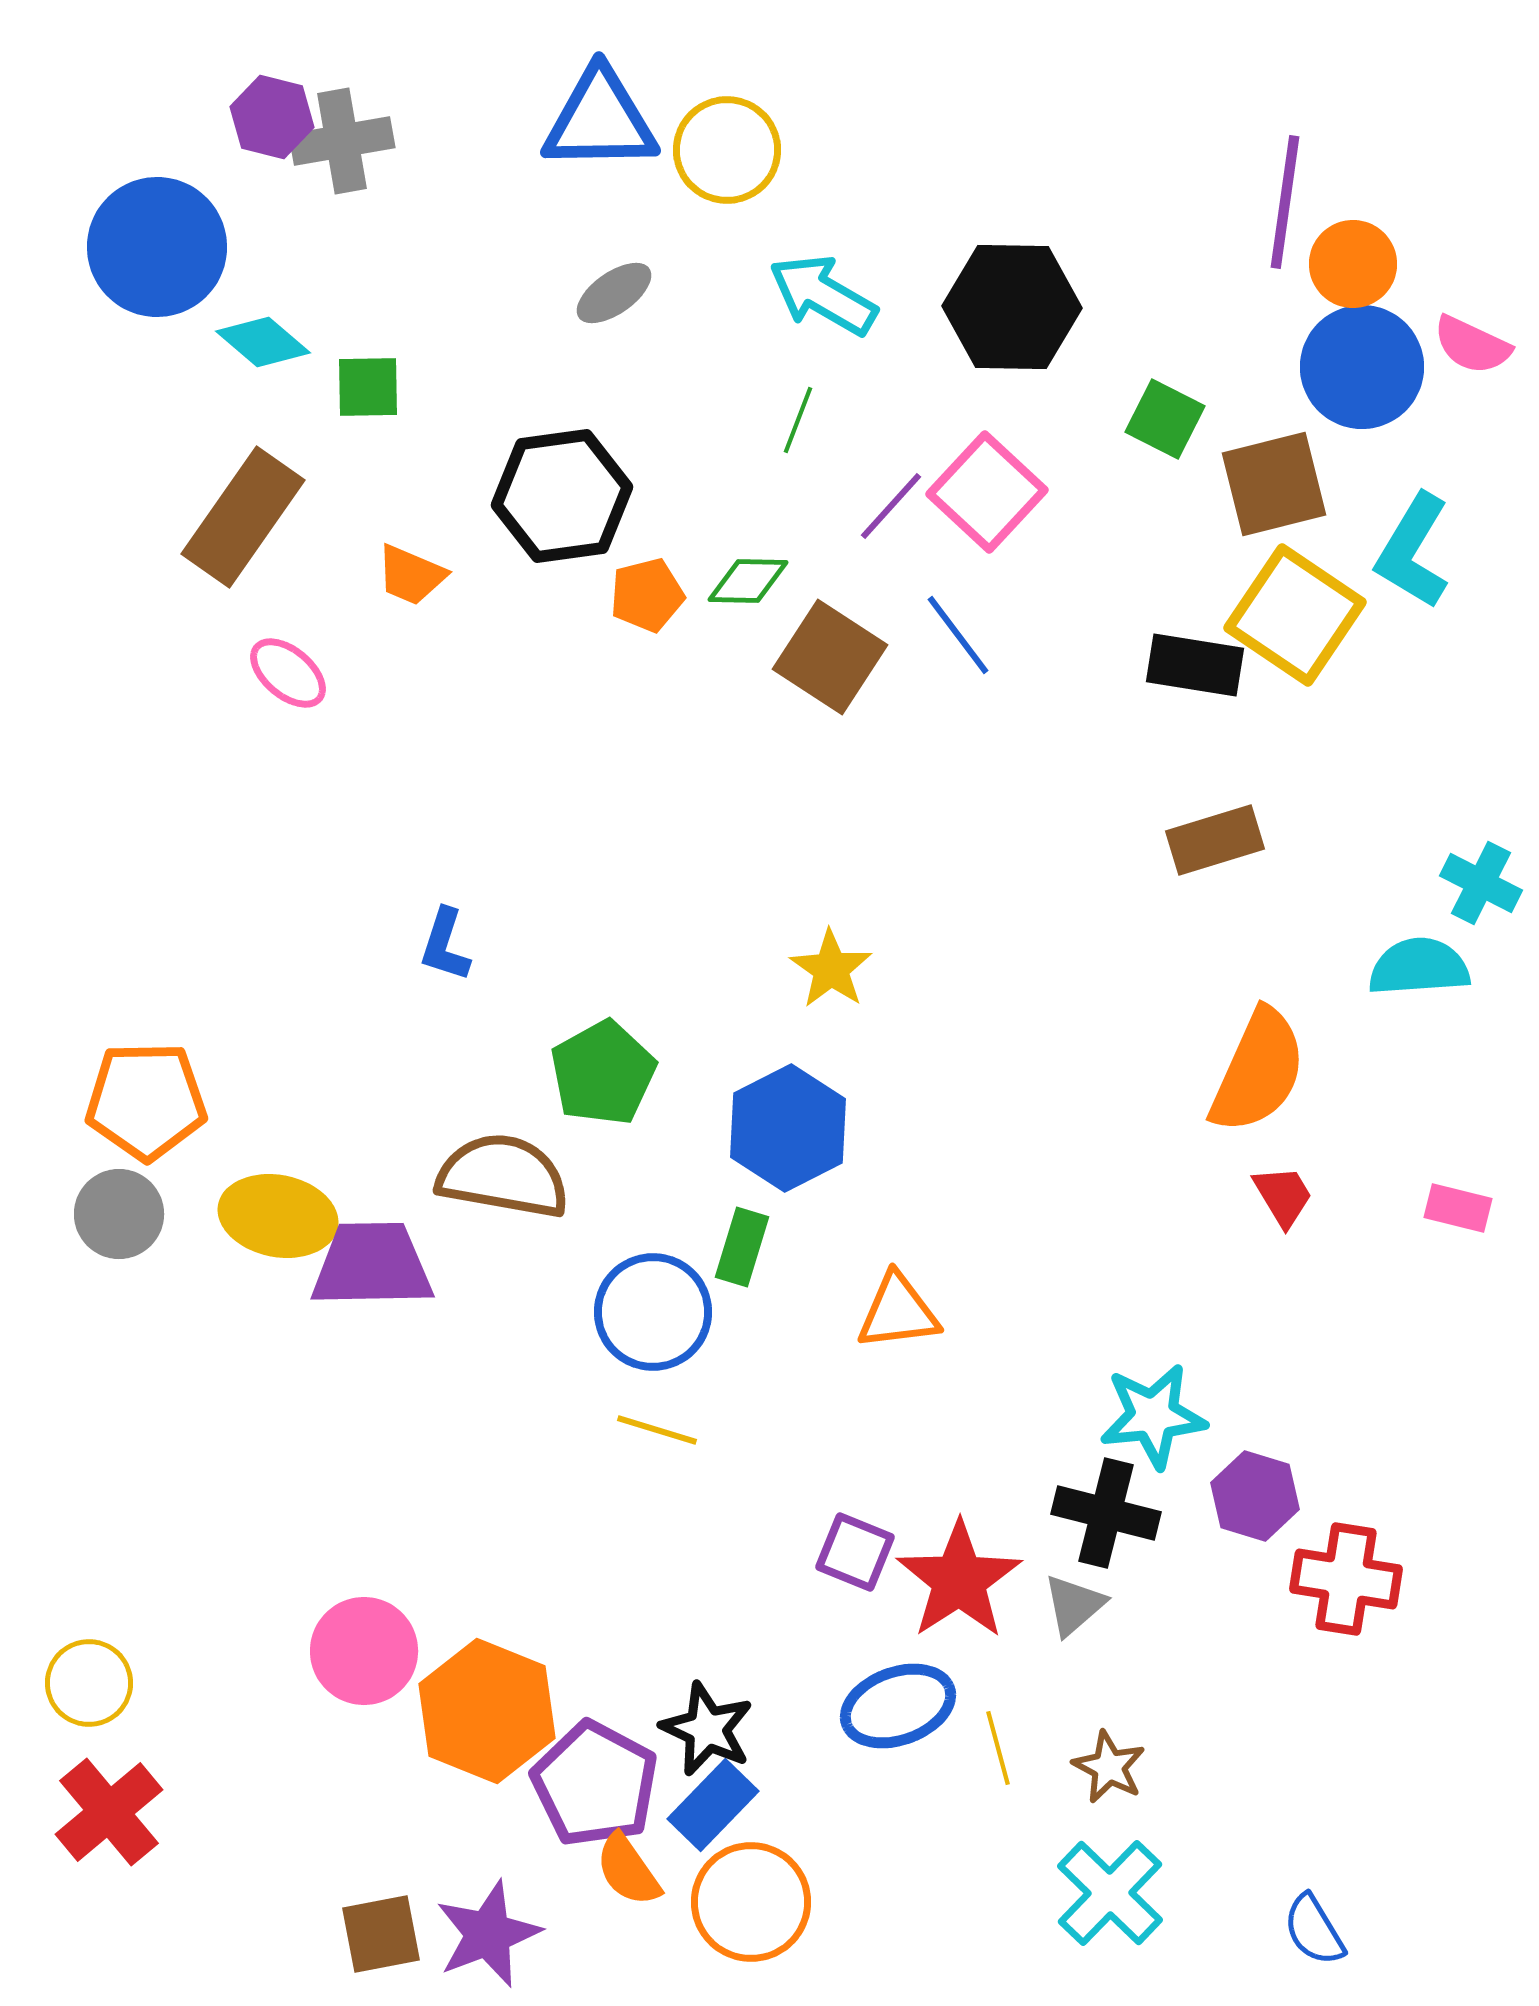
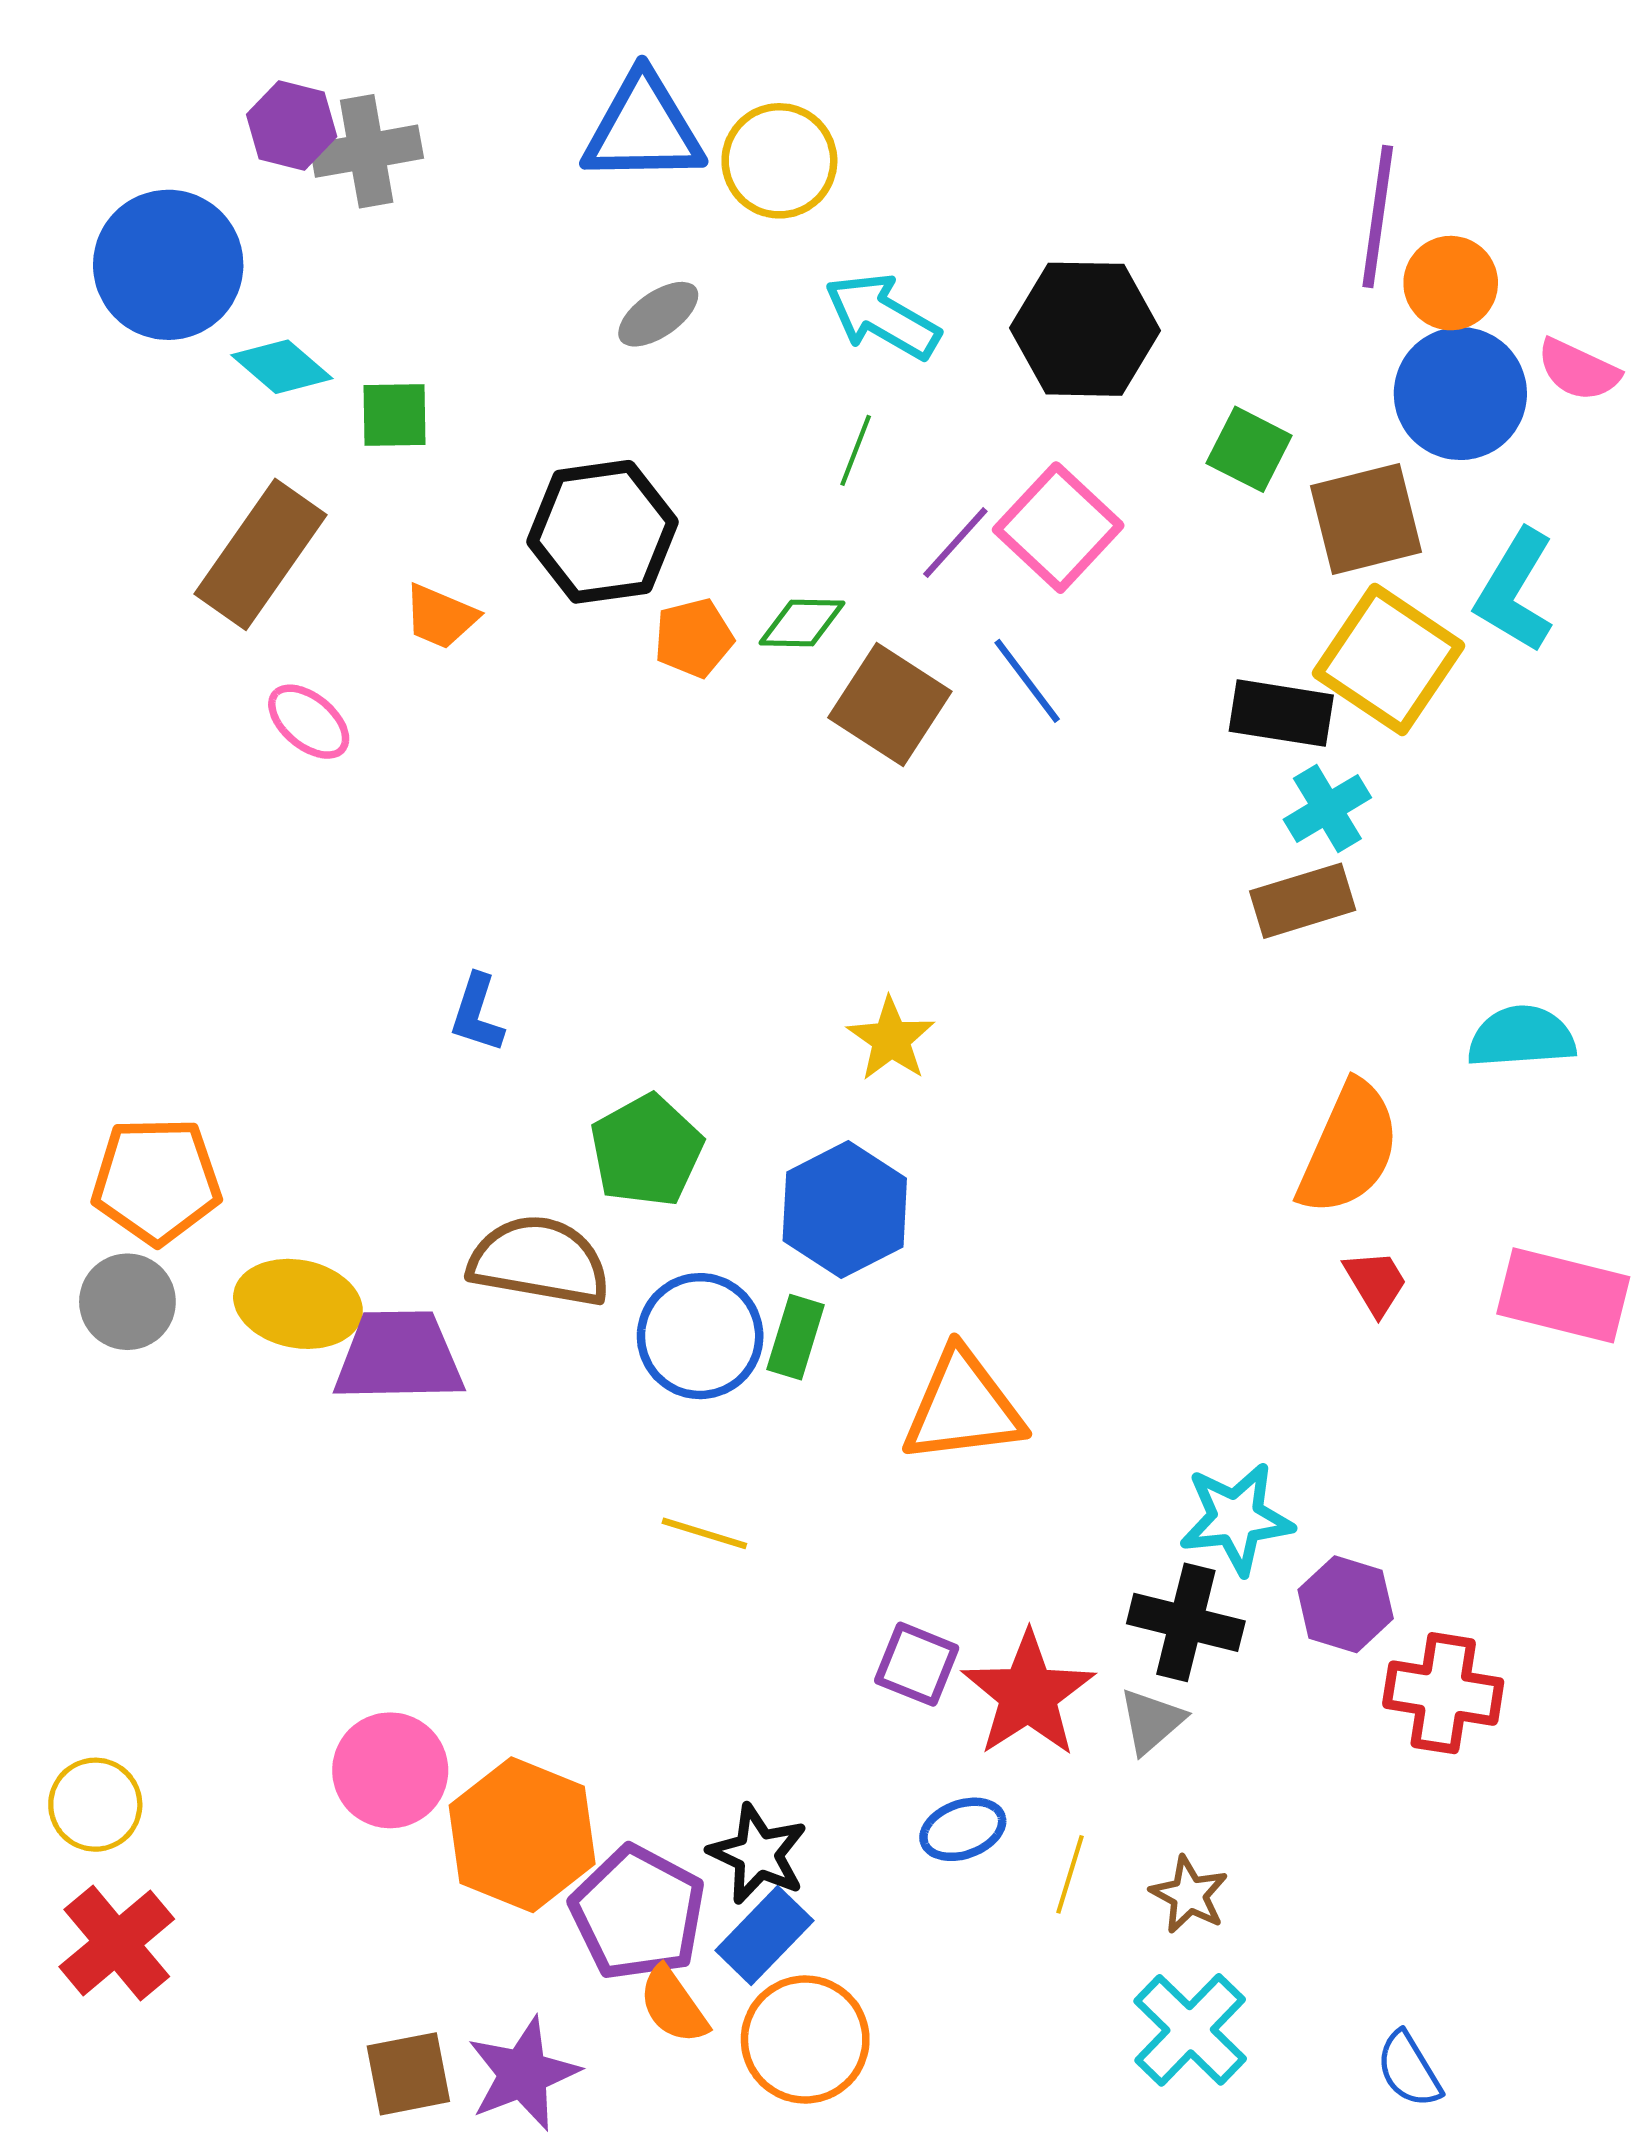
cyan cross: (1481, 883) -> (1327, 808), moved, turned 32
pink rectangle: (1458, 1208) -> (1563, 1295), size x1.8
blue circle: (653, 1312) -> (700, 1336), moved
orange triangle: (898, 1312) -> (963, 1407), size x1.4
blue ellipse: (898, 1706) -> (963, 1829), size x0.7
yellow line: (998, 1748) -> (1070, 1874), turned 32

